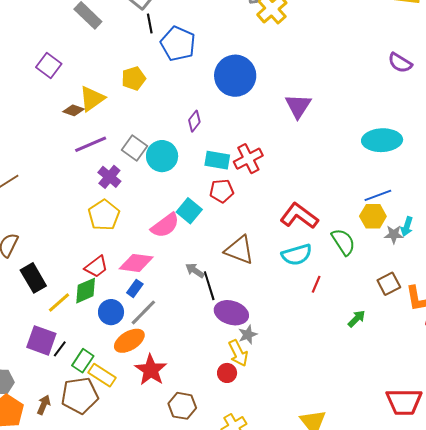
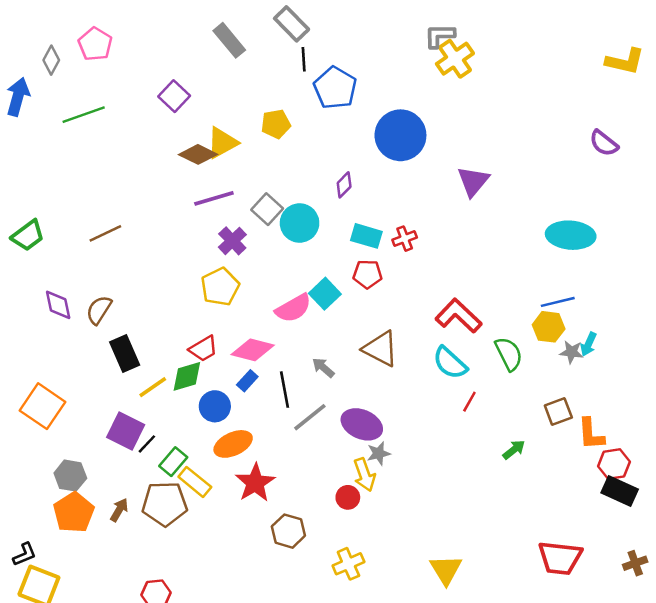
brown diamond: (73, 110) -> (198, 154), size x1.4
red cross: (248, 159) -> (405, 239), size x0.7
cyan semicircle: (297, 255) -> (450, 363), turned 52
black line: (209, 286) -> (285, 390), moved
gray line: (143, 312) -> (310, 417), moved

